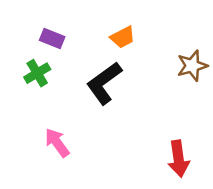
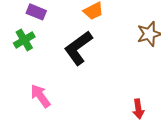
red arrow: (179, 159) -> (138, 109), size x0.7

